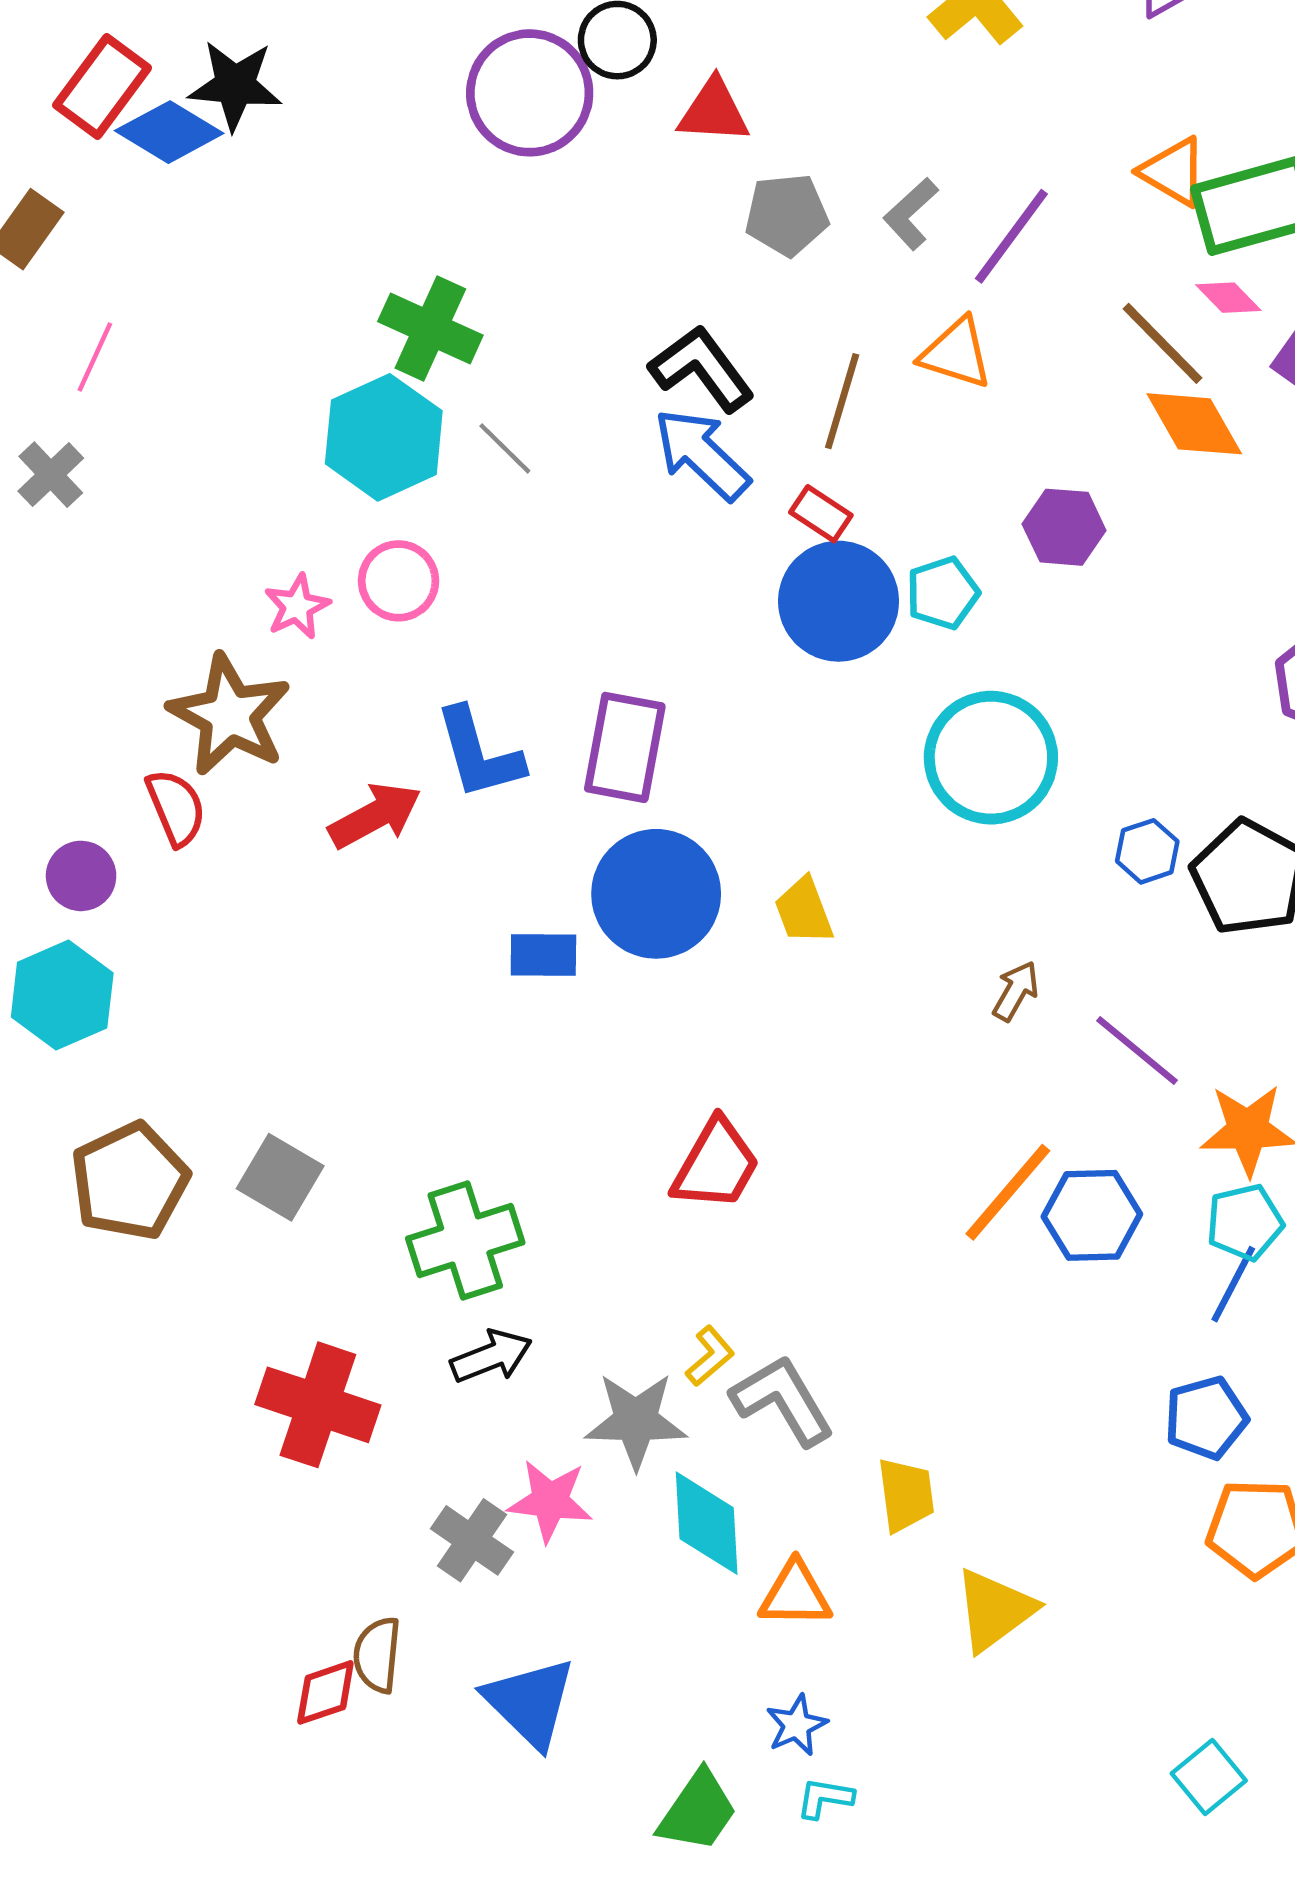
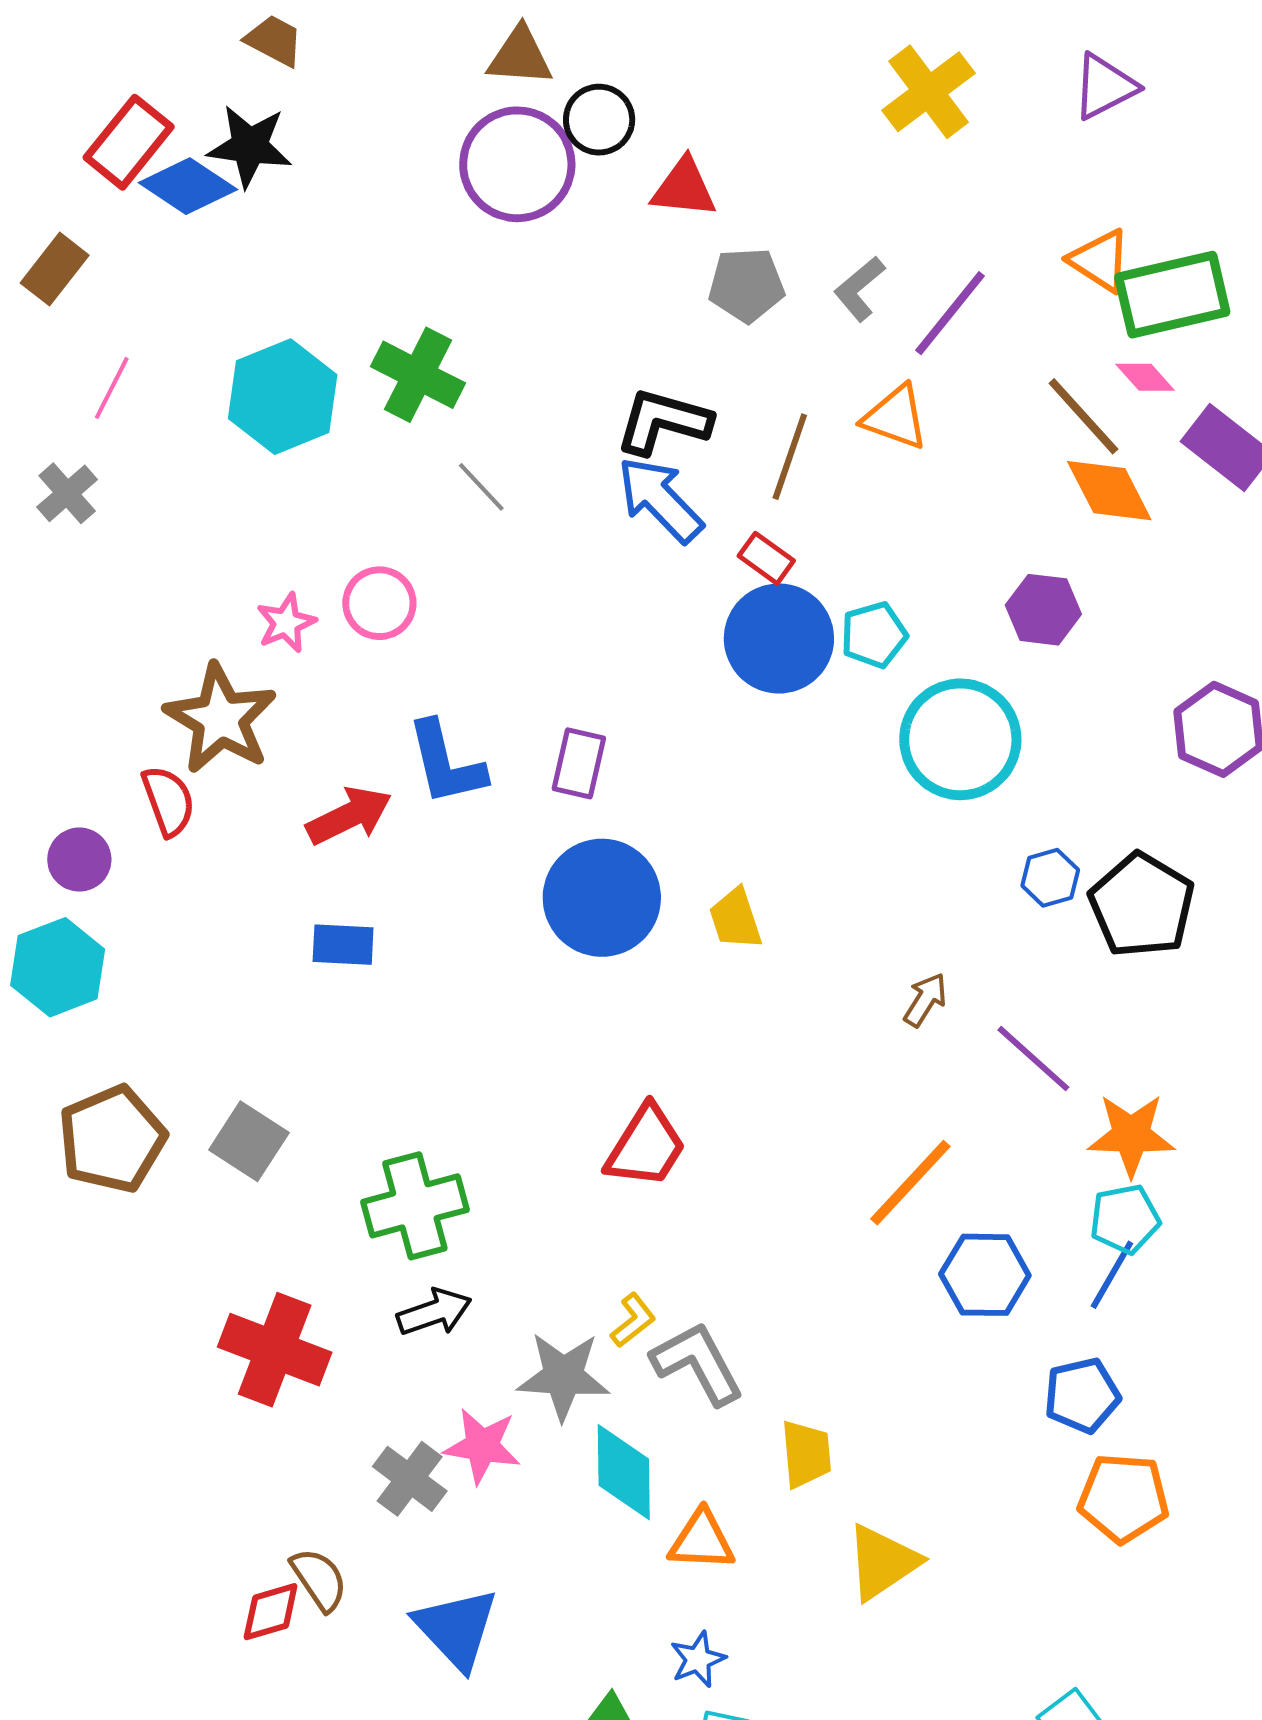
black L-shape: (702, 369) -> (663, 422), turned -40
cyan hexagon: (384, 437) -> (283, 397), moved
purple hexagon: (1064, 527) -> (1043, 610), moved
purple rectangle: (625, 747) -> (579, 763), size x0.7
cyan circle: (991, 758) -> (960, 739), moved
blue rectangle: (543, 955) -> (343, 945), moved
blue hexagon: (1092, 1215) -> (985, 1275), moved
brown semicircle: (377, 1655) -> (319, 1579), turned 138

